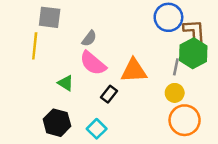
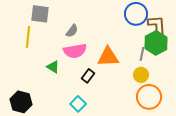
pink semicircle: (93, 63) -> (75, 51), turned -50
black hexagon: (57, 123) -> (21, 102), moved

